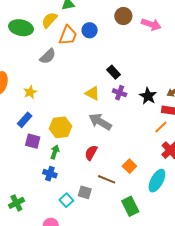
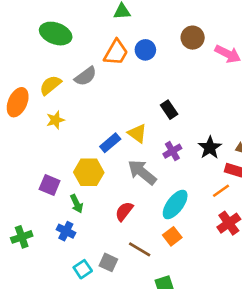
yellow semicircle: (49, 20) -> (50, 85), moved
purple cross: (120, 93) -> (172, 151), moved, turned 32
blue rectangle: (25, 120) -> (110, 143), moved
green arrow: (55, 152) -> (77, 204), turned 128
cyan ellipse: (157, 181) -> (175, 204), moved
green cross: (16, 203) -> (22, 237), moved

